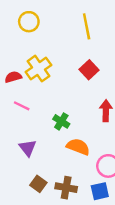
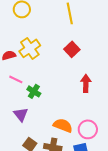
green cross: (61, 121) -> (34, 91), moved
orange semicircle: (78, 147) -> (63, 125), moved

